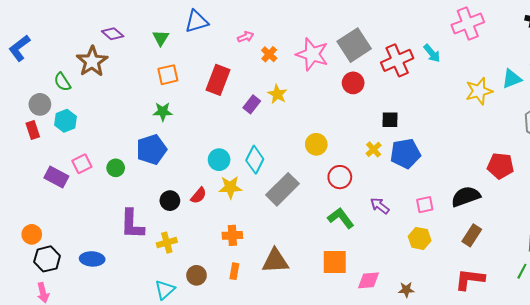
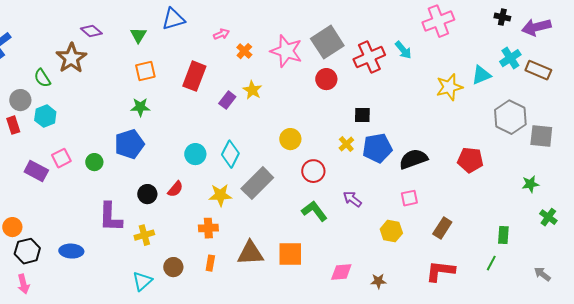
yellow star: (230, 187) -> (220, 195), moved
black semicircle: (466, 197) -> (413, 159), moved
pink square: (425, 205) -> (409, 198), moved
orange square: (335, 262) -> (290, 254), moved

